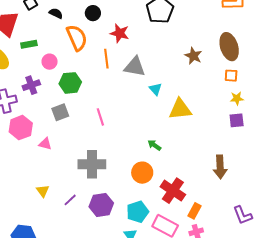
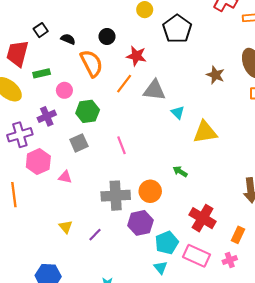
orange line: (106, 59) -> (124, 84), turned 48
orange circle: (142, 173) -> (150, 191), moved
purple hexagon: (101, 205) -> (140, 223), moved
orange rectangle: (195, 211) -> (238, 235), moved

